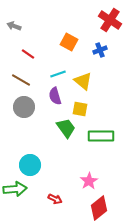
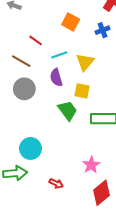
red line: (28, 54) -> (36, 40), moved
yellow triangle: (83, 81) -> (85, 62), turned 30

